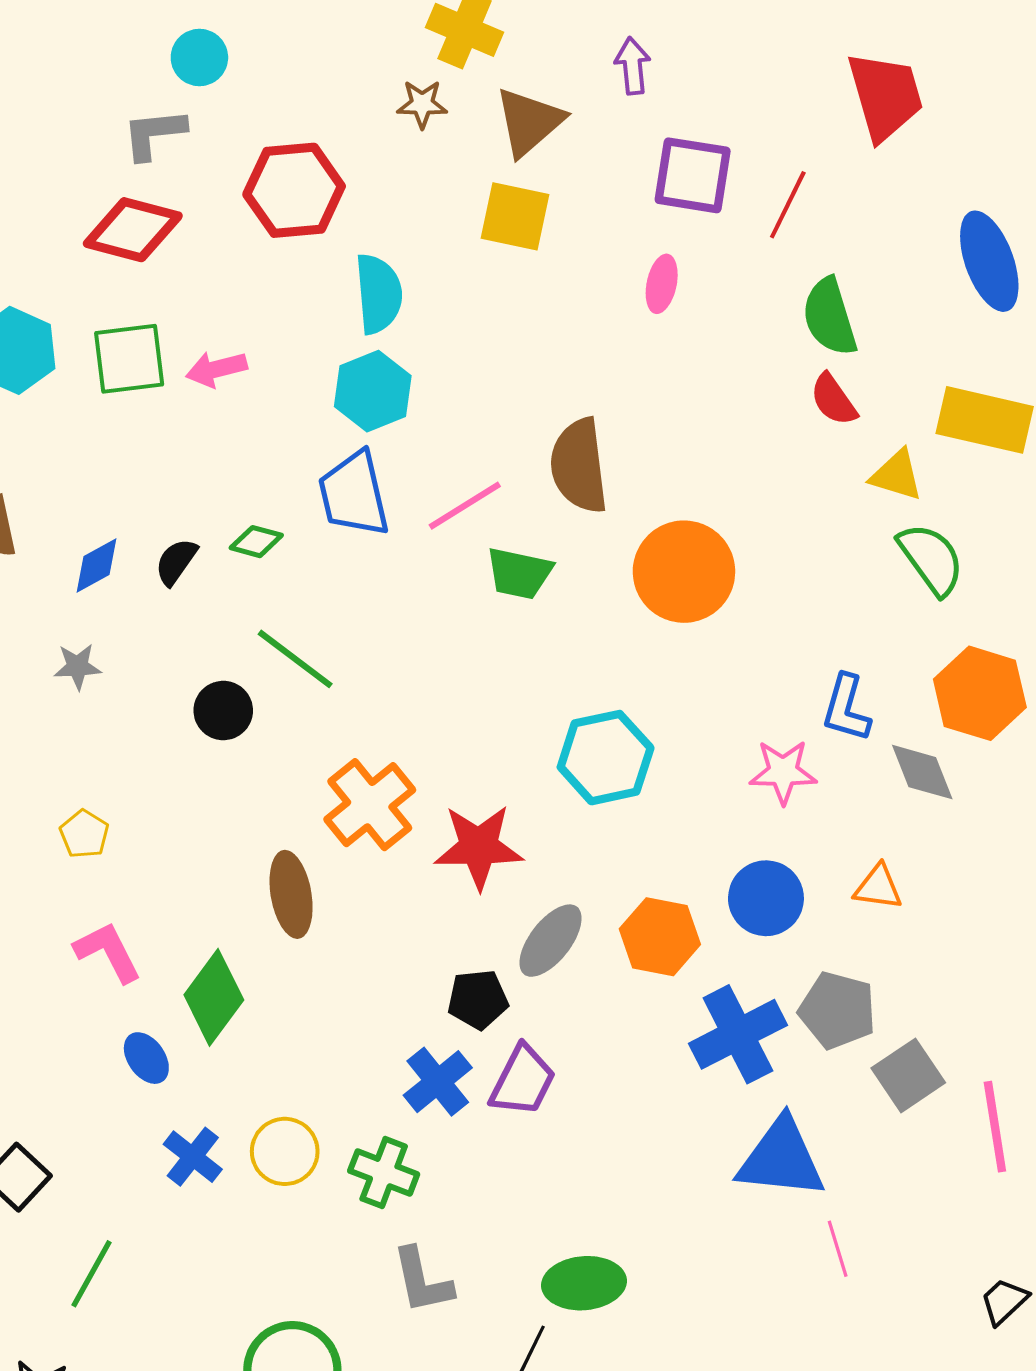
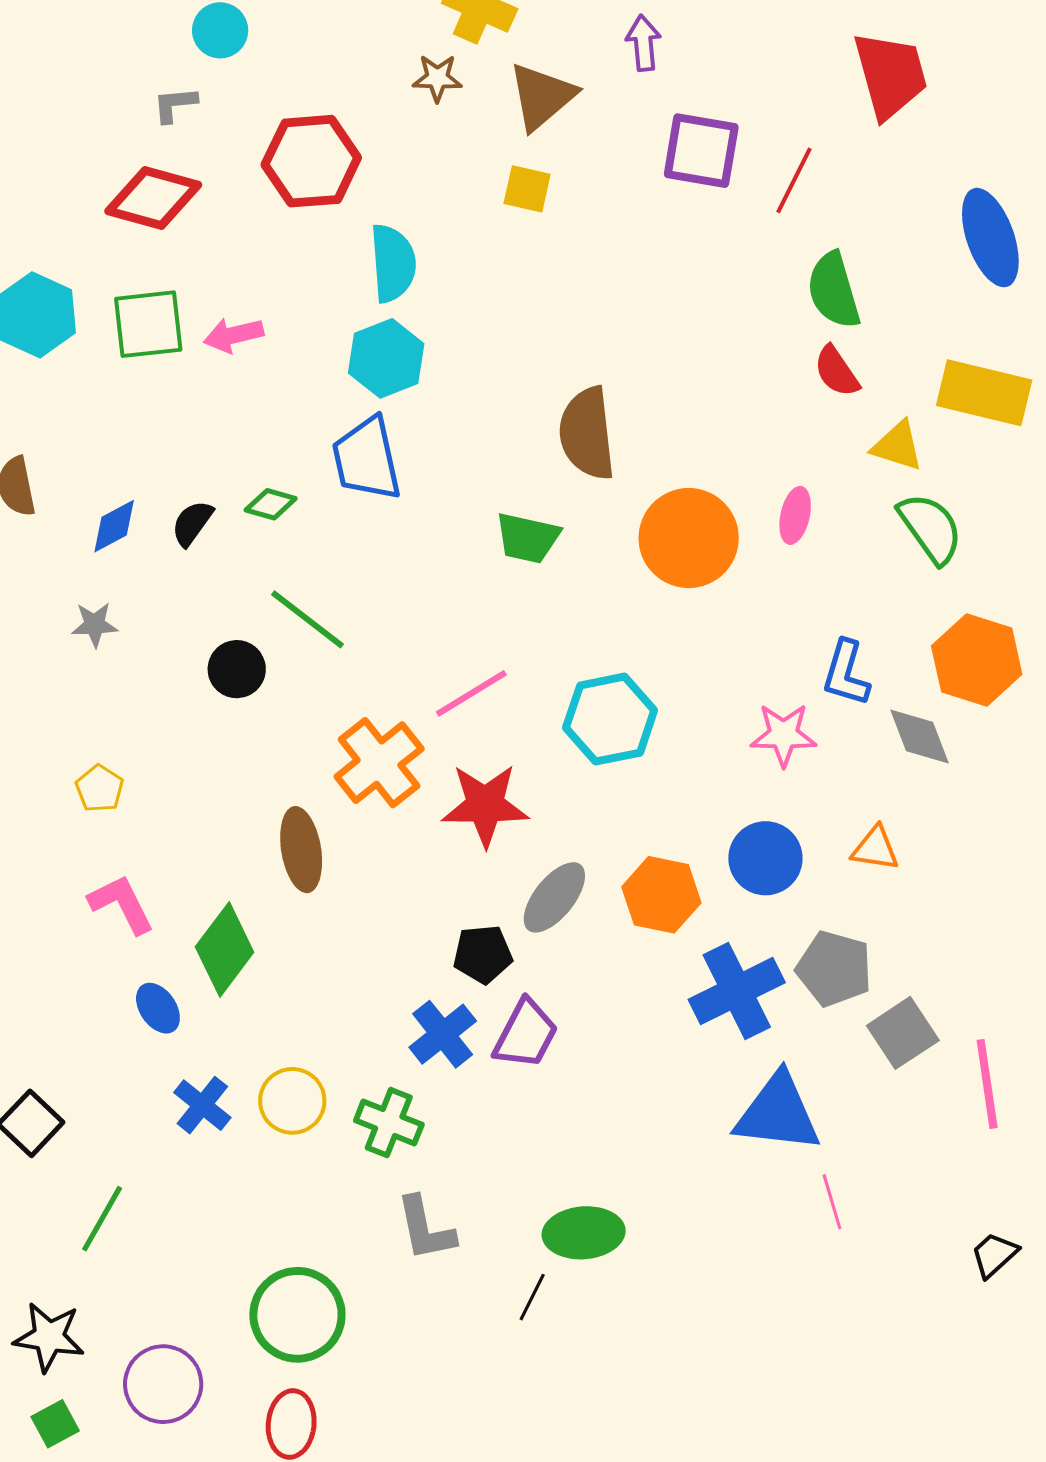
gray L-shape: (154, 134) -> (175, 104), size x0.7
yellow square: (515, 216) -> (527, 189), size x0.7
pink ellipse: (662, 284) -> (795, 515), moved
pink line: (465, 506) -> (471, 693), moved

